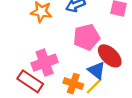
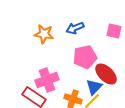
blue triangle: (96, 70) -> (94, 87), turned 36

